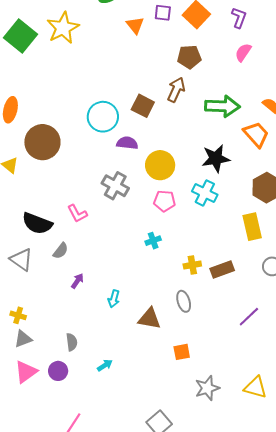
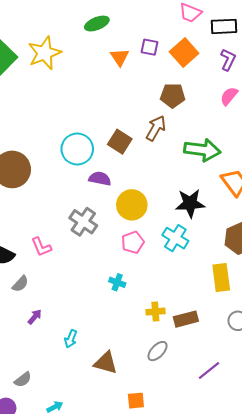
pink pentagon: (164, 201) -> (133, 242), turned -30
cyan cross: (153, 241) -> (117, 282), turned 35
gray ellipse: (184, 301) -> (158, 351), moved, turned 55
gray semicircle: (72, 342) -> (23, 380), turned 54

